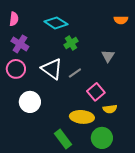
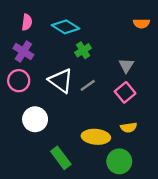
pink semicircle: (14, 19) -> (27, 22), moved
pink square: (96, 92) -> (125, 92), moved
green rectangle: (63, 139) -> (61, 158), moved

